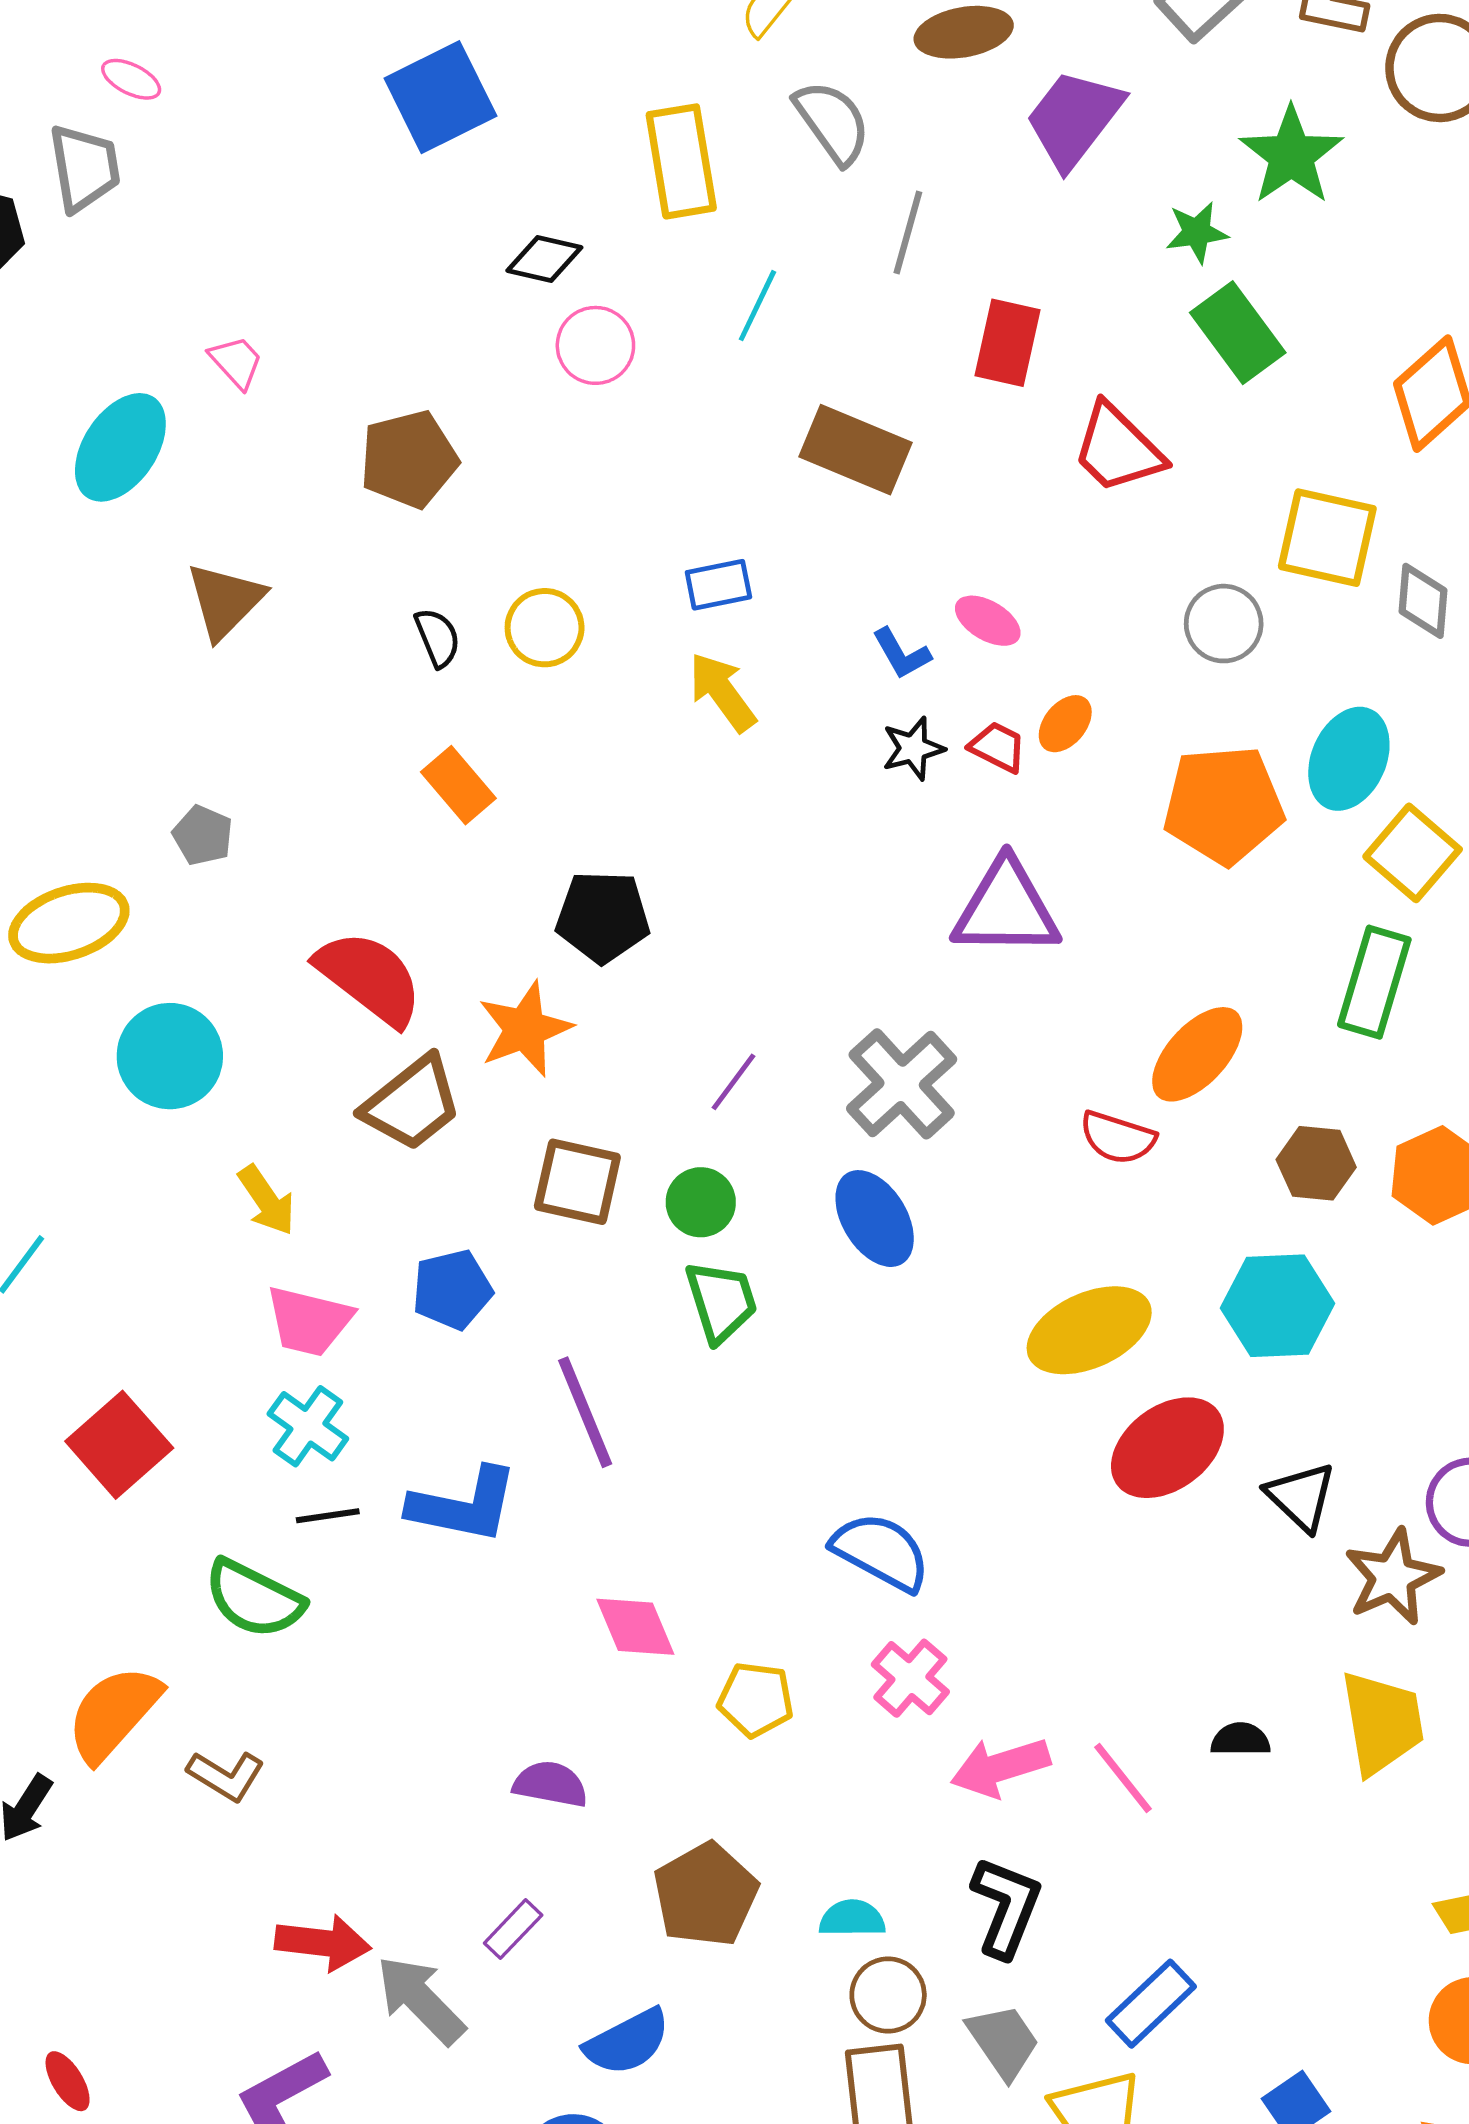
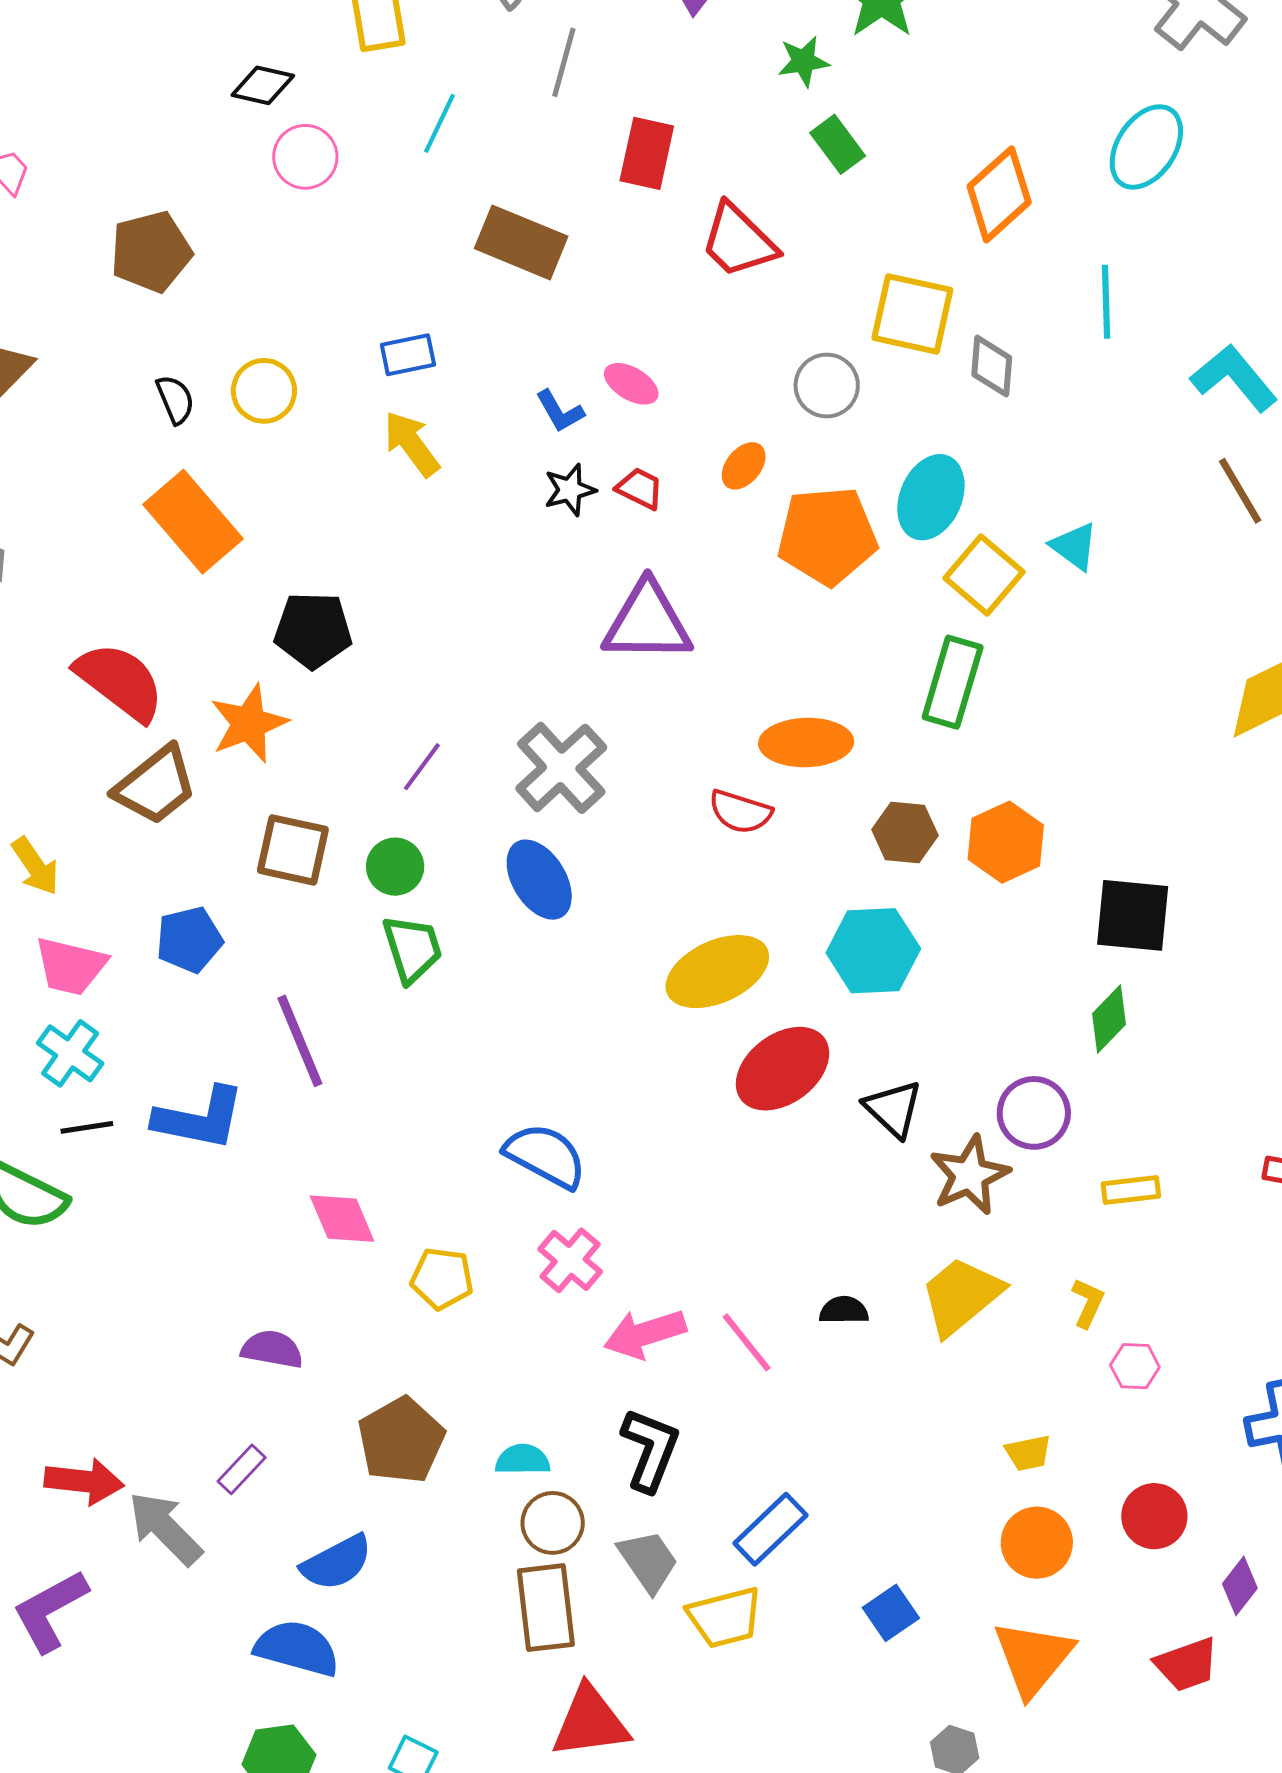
green rectangle: (1238, 333) -> (838, 144), size x0.7
orange ellipse: (1065, 724) -> (744, 466), moved
orange rectangle: (458, 785) -> (193, 522), size x1.6
orange ellipse: (1197, 1054) -> (806, 743), turned 46
yellow trapezoid: (1382, 1723) -> (961, 1296), turned -120

